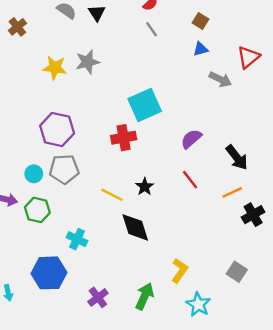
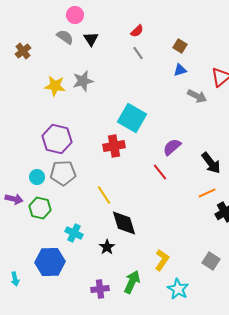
cyan square: (145, 105) -> (132, 118), turned -36
red line: (190, 180) -> (160, 172), moved
black star: (145, 187) -> (107, 247), moved
yellow line: (112, 195) -> (104, 195), turned 30
purple cross: (98, 297) -> (100, 289), moved, turned 30

